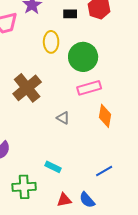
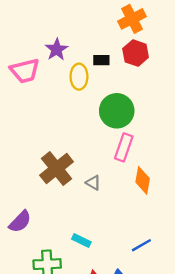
yellow ellipse: (51, 42) -> (79, 77), moved
brown cross: (27, 88) -> (57, 169), moved
pink rectangle: (89, 88) -> (124, 147), turned -55

